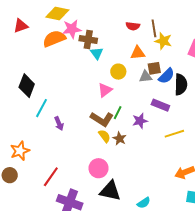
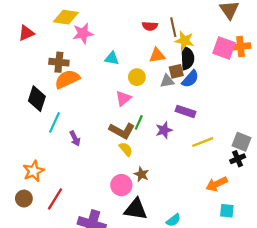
orange semicircle: (54, 39) -> (67, 79), moved
brown cross: (88, 40) -> (59, 62), moved
cyan triangle: (97, 53) -> (112, 58), turned -40
black semicircle: (181, 84) -> (187, 58), moved
brown star: (120, 139) -> (141, 174), moved
red line: (51, 177) -> (55, 199), moved

